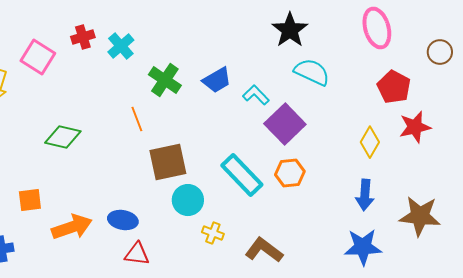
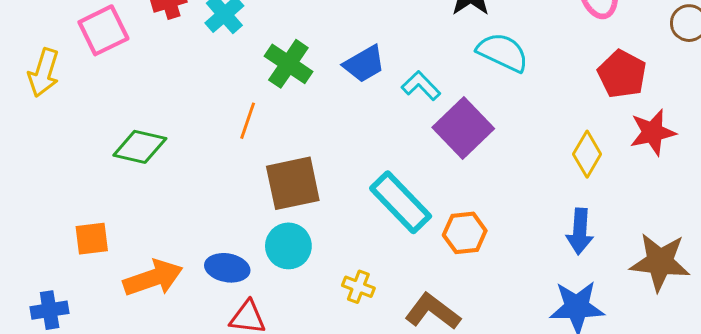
pink square: (38, 57) -> (103, 30), turned 32
orange line: (137, 119) -> (248, 121), turned 40
orange hexagon: (290, 173) -> (465, 233), moved
cyan circle: (188, 200) -> (288, 246), moved

